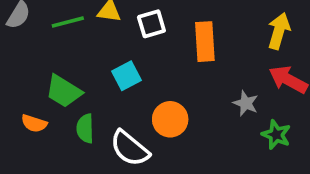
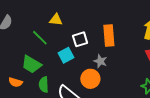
green line: (68, 22) -> (40, 38), moved, turned 60
white square: (151, 24) -> (80, 39), moved
gray star: (246, 103) -> (100, 61), moved

